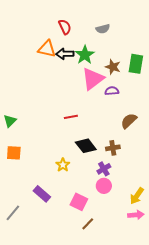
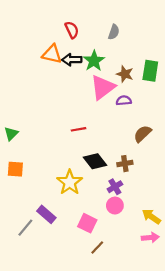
gray semicircle: (103, 29) -> (114, 32), turned -56
yellow star: (63, 165) -> (70, 182), size x1.6
yellow arrow: (137, 196) -> (151, 217), turned 90
gray line: (13, 213) -> (25, 228), moved

